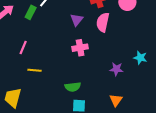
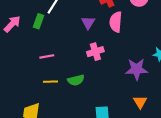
pink line: (23, 48) -> (47, 56), moved, turned 64
purple star: (116, 69) -> (137, 69), size x1.5
green semicircle: (73, 87) -> (76, 80), moved

